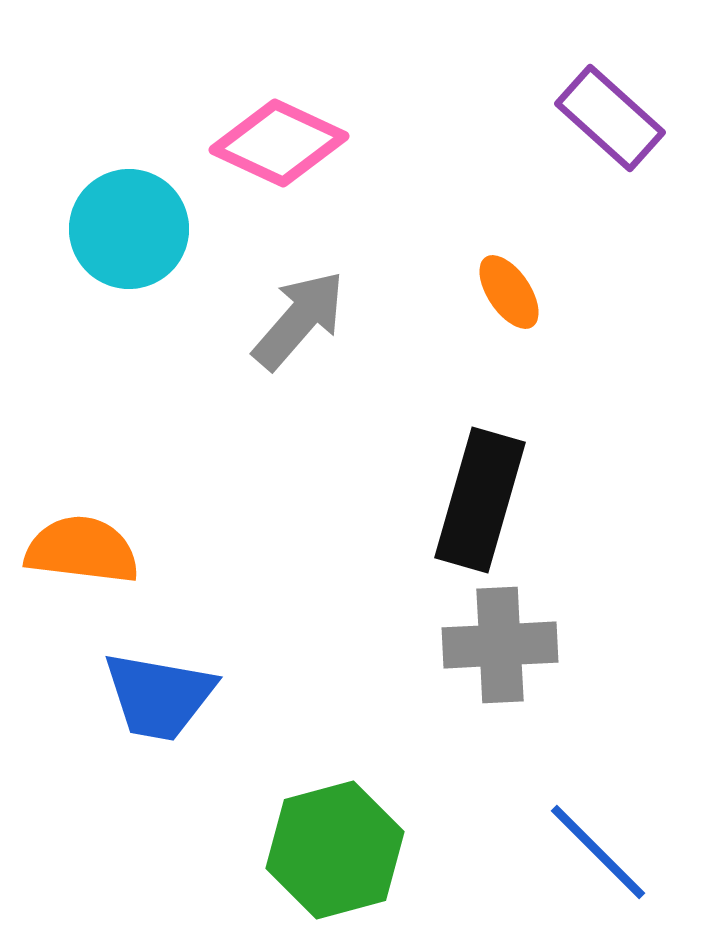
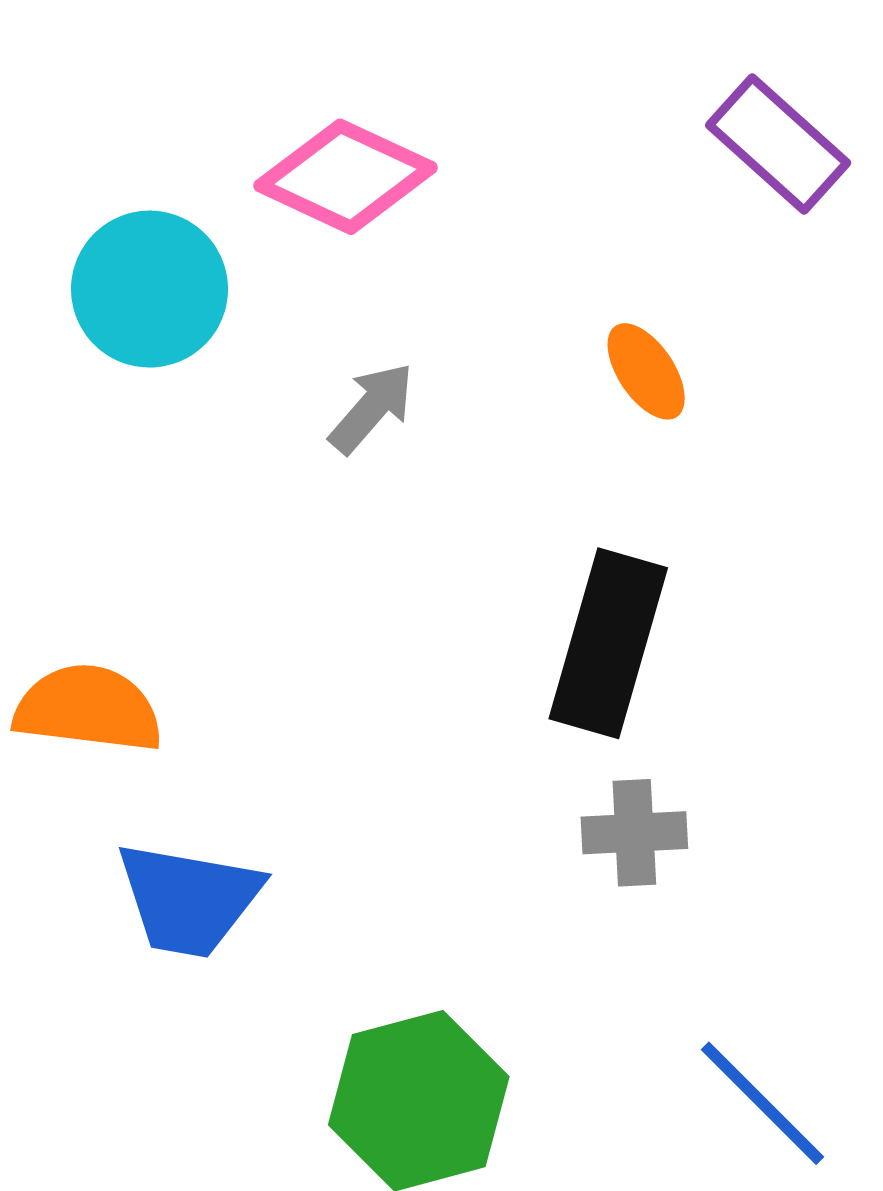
gray arrow: (299, 320) -> (372, 408), size x0.7
gray cross: (500, 645) -> (634, 833), size x0.7

